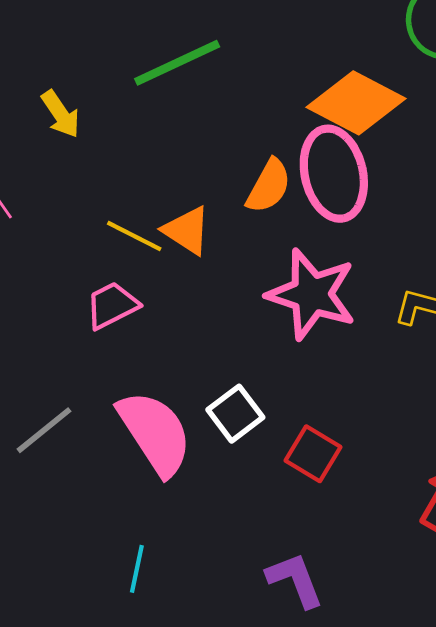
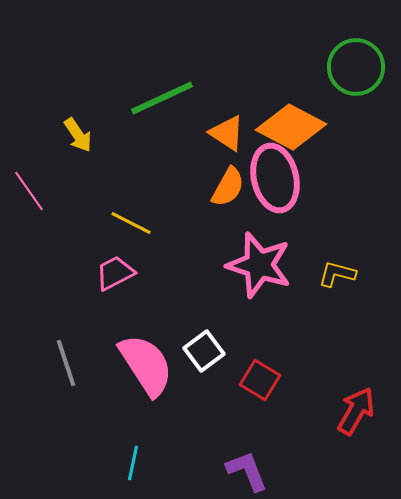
orange triangle: (187, 231) -> (227, 133), moved
gray line: (44, 430) -> (66, 363), turned -69

